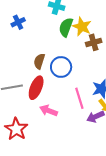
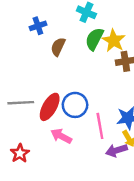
brown semicircle: (39, 61) -> (58, 47), moved
blue circle: (61, 67) -> (75, 105), moved
red star: (16, 129) -> (20, 153), size x0.7

